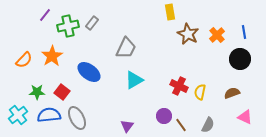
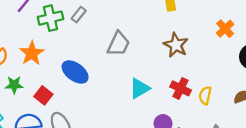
brown star: (188, 34) -> (176, 45), moved
cyan triangle: (134, 80) -> (140, 88), moved
green star: (37, 92) -> (14, 85), moved

